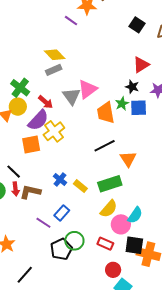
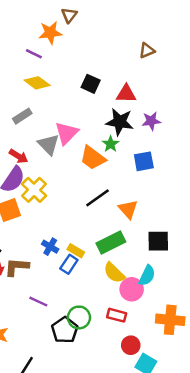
black square: (137, 25) -> (91, 84), moved
yellow diamond: (55, 55) -> (37, 83), moved
red triangle: (141, 65) -> (126, 94), turned 42
black star: (132, 87) -> (120, 122), size x1.6
blue square: (139, 108) -> (144, 161), moved
orange trapezoid: (106, 113) -> (93, 158), turned -35
yellow semicircle: (109, 209) -> (114, 273), turned 102
blue rectangle: (62, 213) -> (69, 264), moved
black square: (134, 245) -> (158, 241), moved

